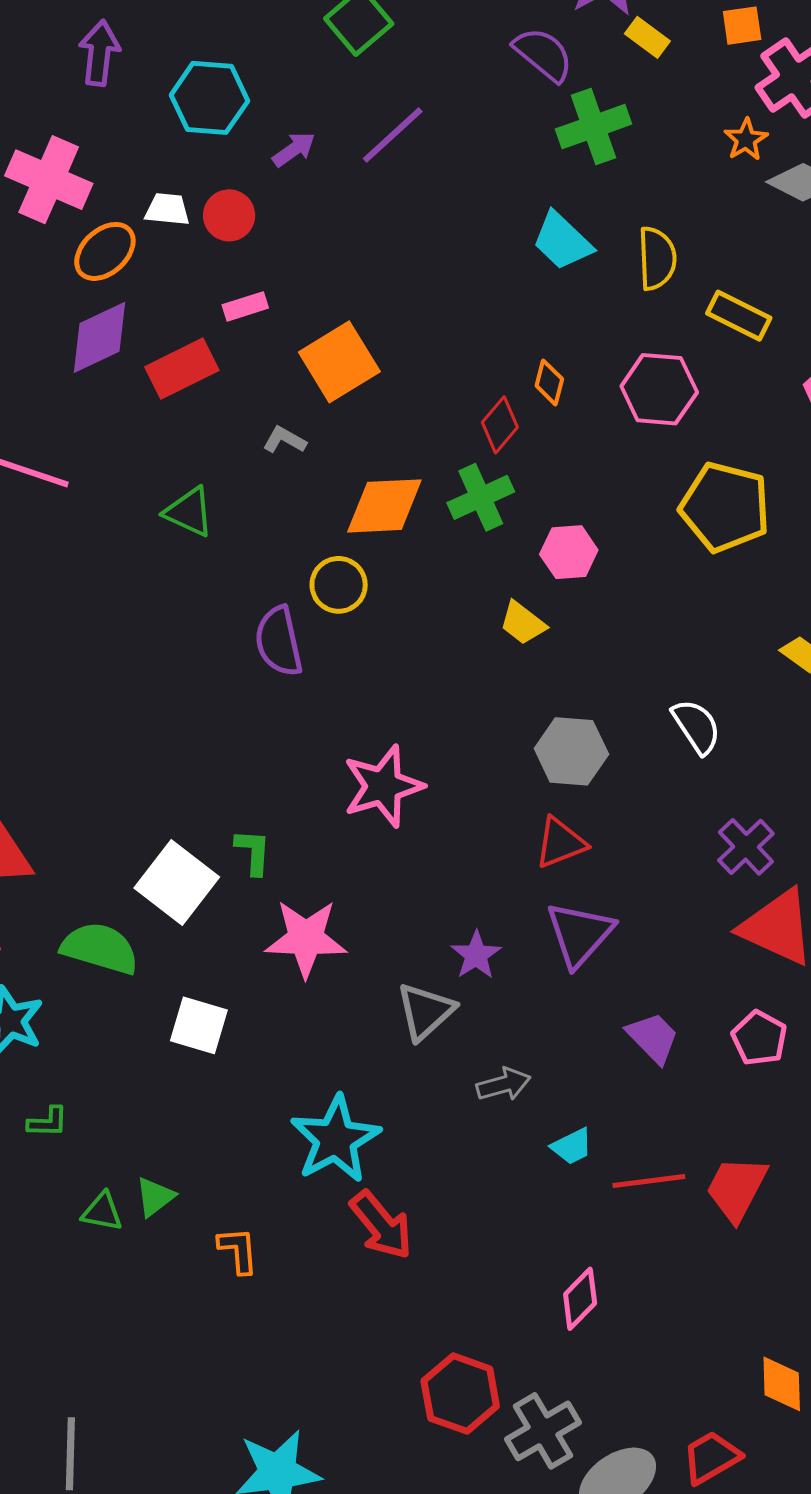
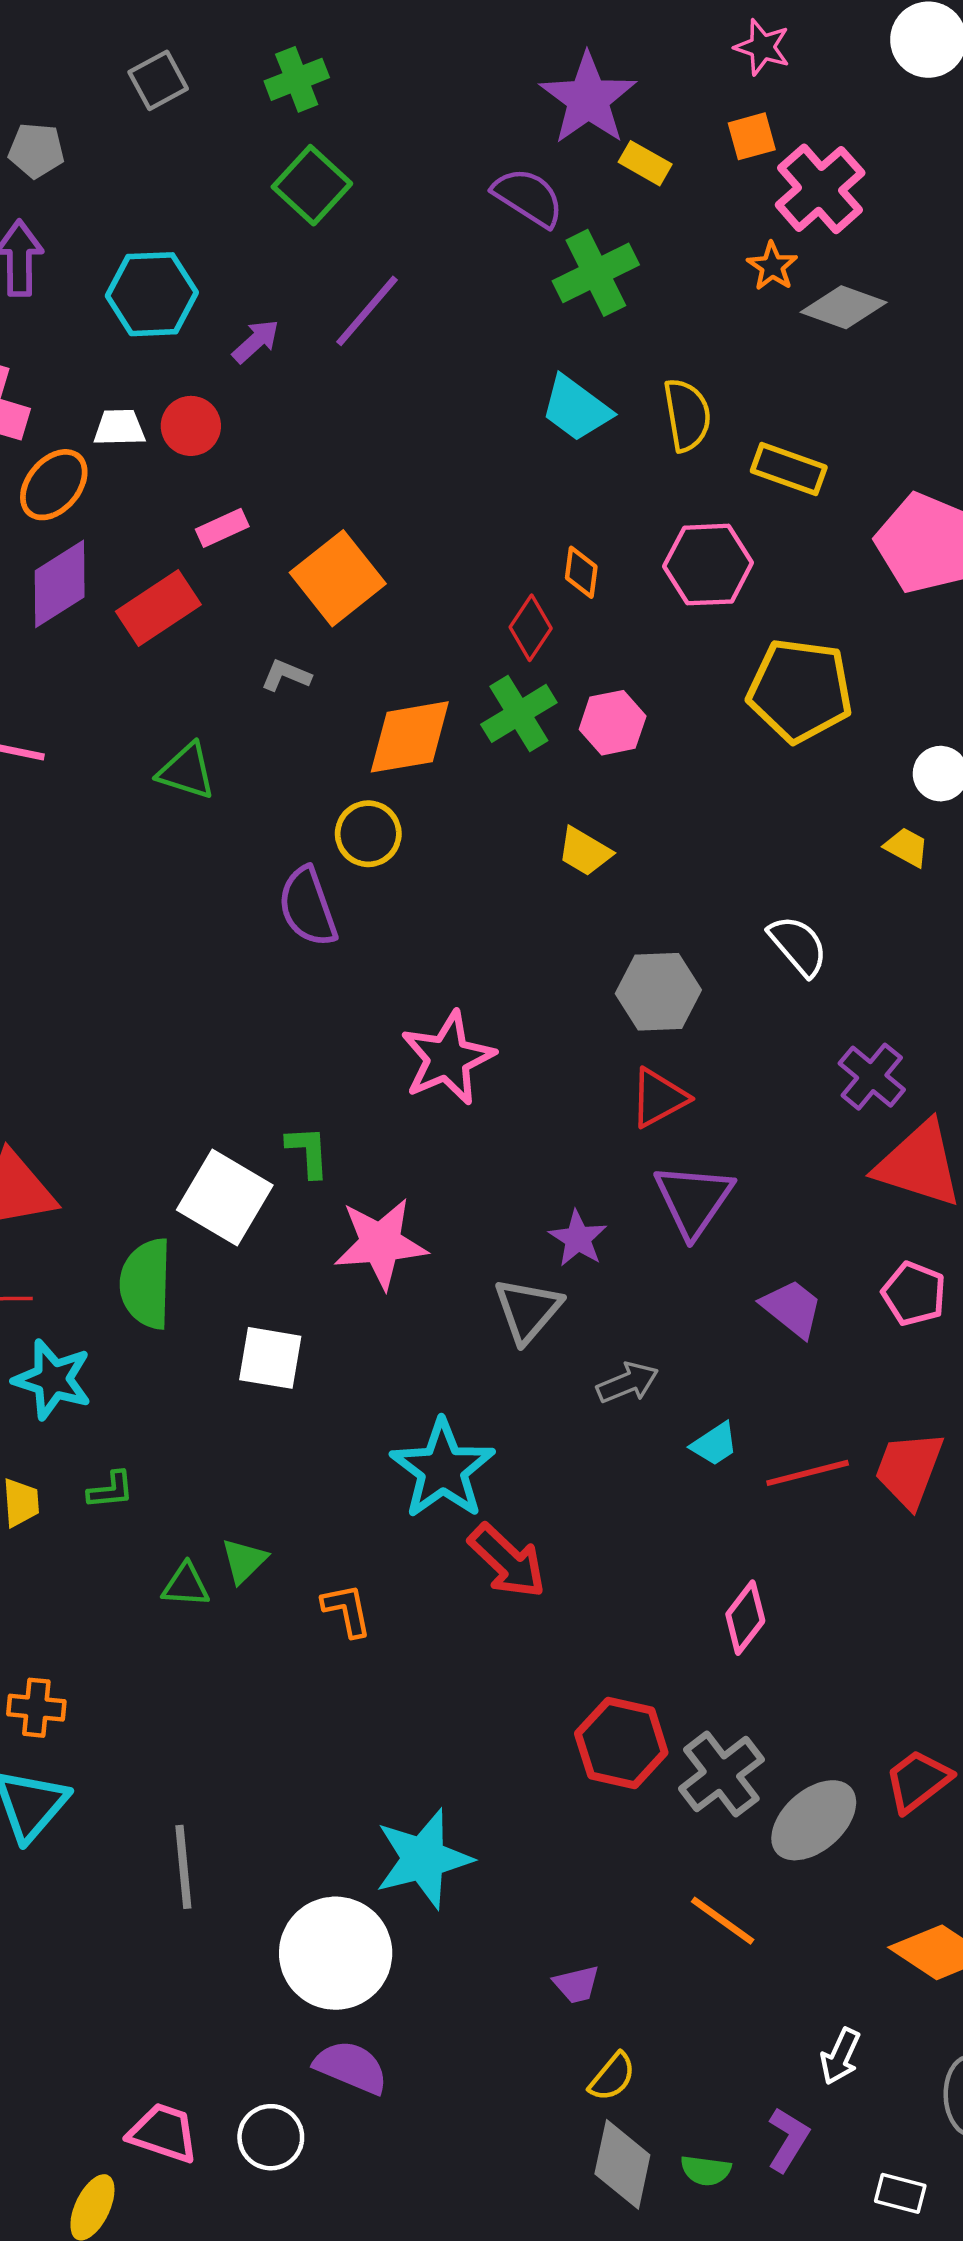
pink hexagon: (569, 552) -> (613, 723), moved
green semicircle: (100, 948) -> (146, 1284), turned -98

